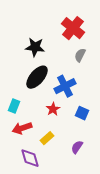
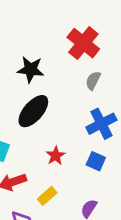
blue cross: (65, 86) -> (101, 124), moved

